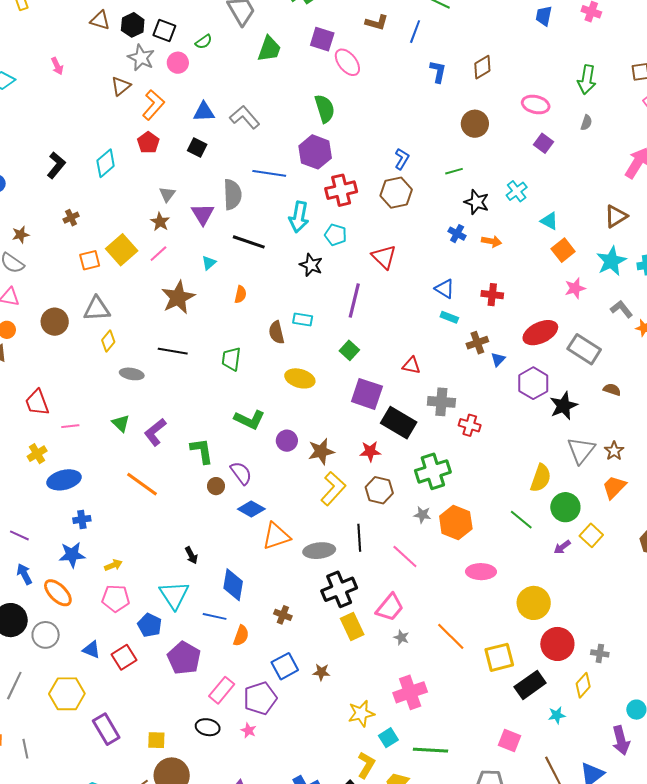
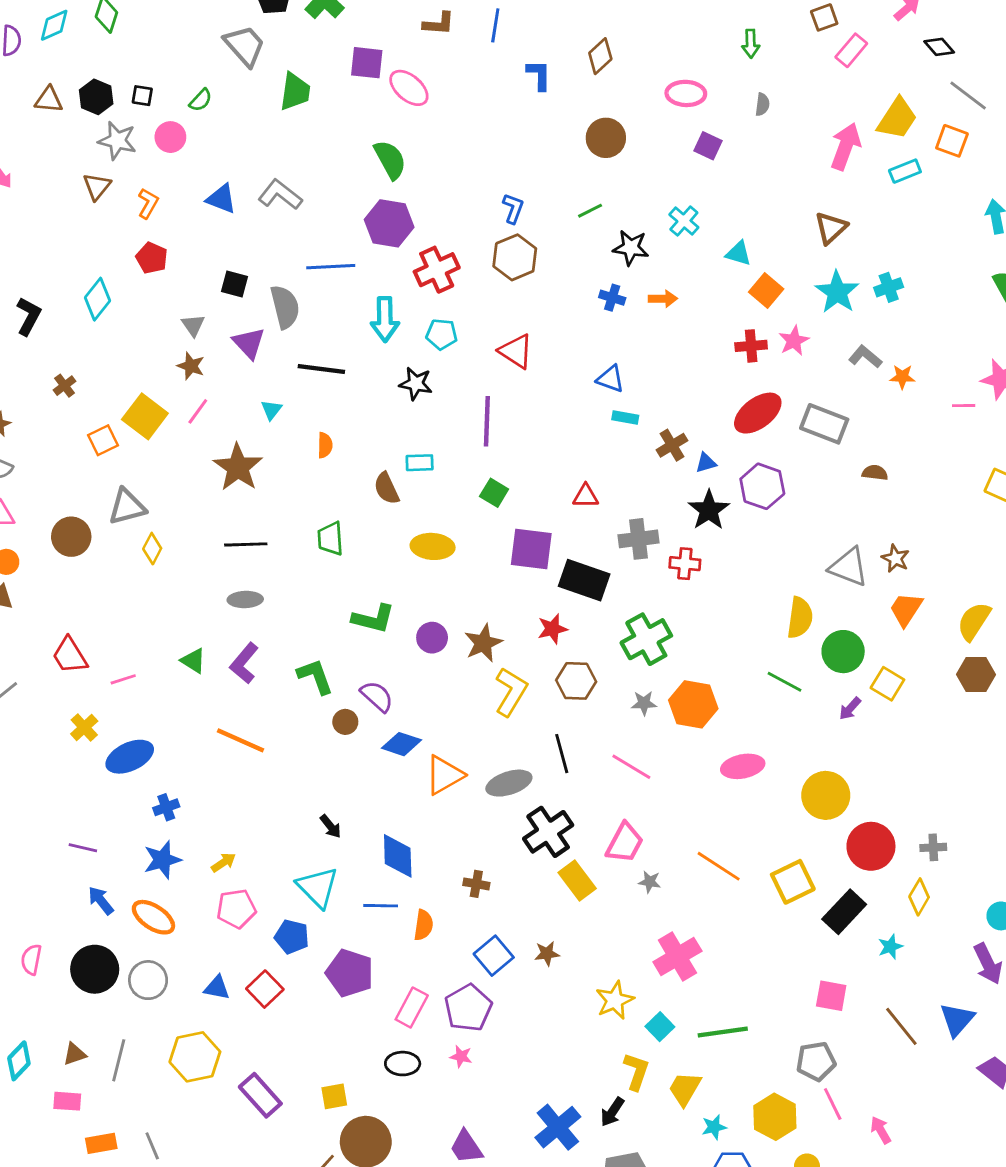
black square: (164, 30) -> (142, 96), size x0.7
green arrow: (587, 80) -> (751, 44), size x0.7
orange L-shape: (153, 105) -> (148, 203), size x0.7
blue triangle: (204, 112) -> (221, 199), turned 35
black square: (197, 147) -> (234, 284), moved
red cross: (492, 295) -> (751, 346), moved
blue triangle: (498, 359) -> (706, 463), turned 42
gray ellipse: (132, 374) -> (245, 599), moved
black star: (564, 406) -> (709, 510), moved
gray triangle: (581, 450) -> (849, 567), turned -36

